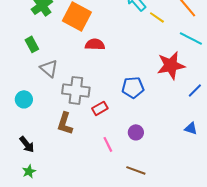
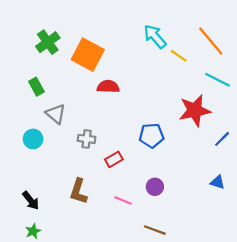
gray cross: (76, 90) -> (87, 139), size x0.6
cyan circle: (24, 99) -> (33, 139), moved
brown L-shape: (65, 123) -> (79, 191), moved
pink line: (108, 144) -> (123, 200), turned -42

